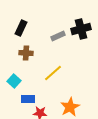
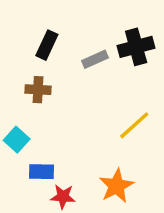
black rectangle: (21, 28) -> (47, 45), moved
yellow line: (53, 73) -> (134, 125), moved

